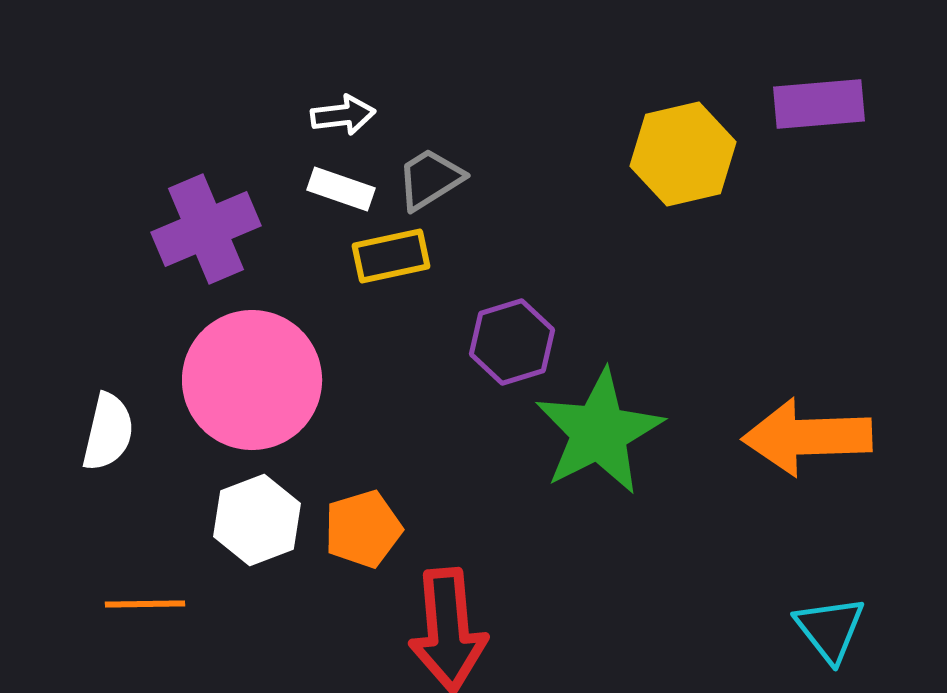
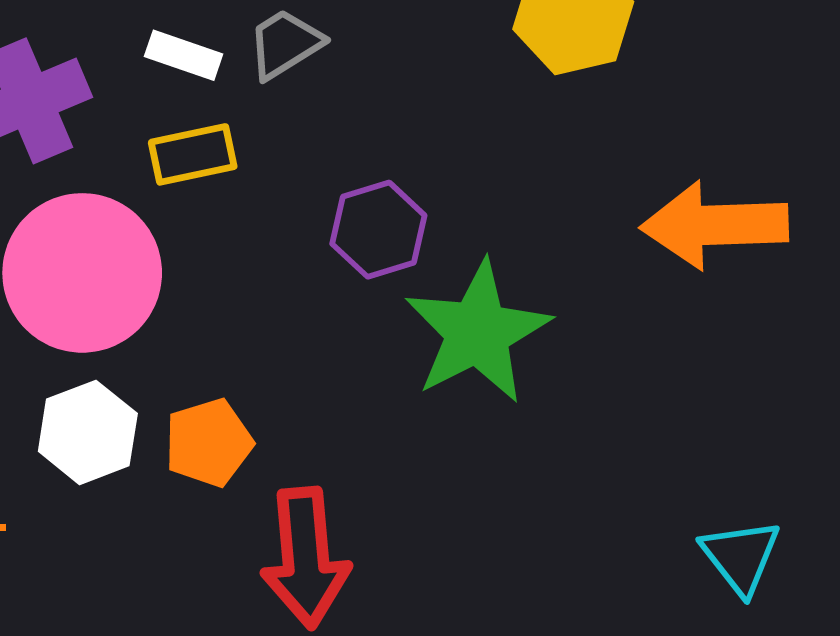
yellow rectangle: (391, 256) -> (193, 154), moved
orange arrow: (807, 437) -> (715, 225), moved

